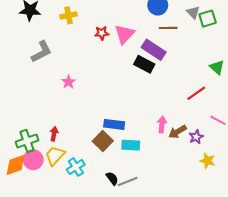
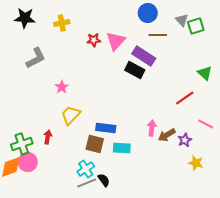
brown square: (103, 141) -> (95, 144), turned -30
yellow trapezoid: (55, 156) -> (71, 115), moved
cyan cross: (76, 167) -> (86, 169), moved
gray line: (128, 182) -> (87, 183), moved

